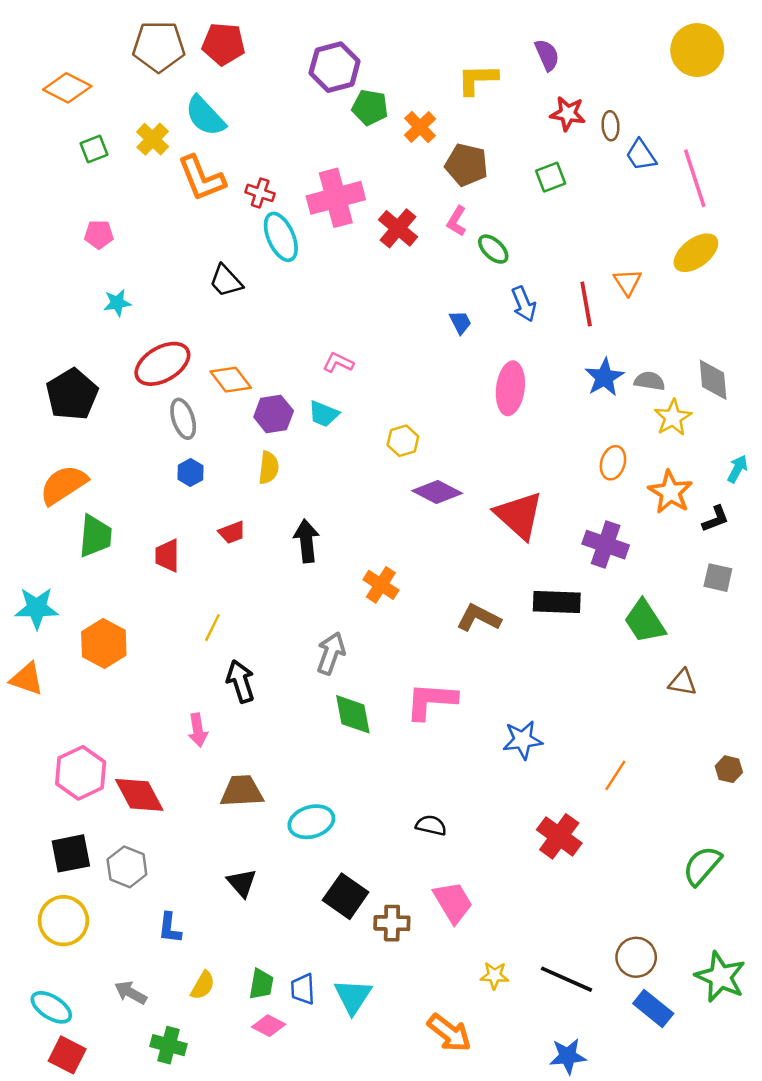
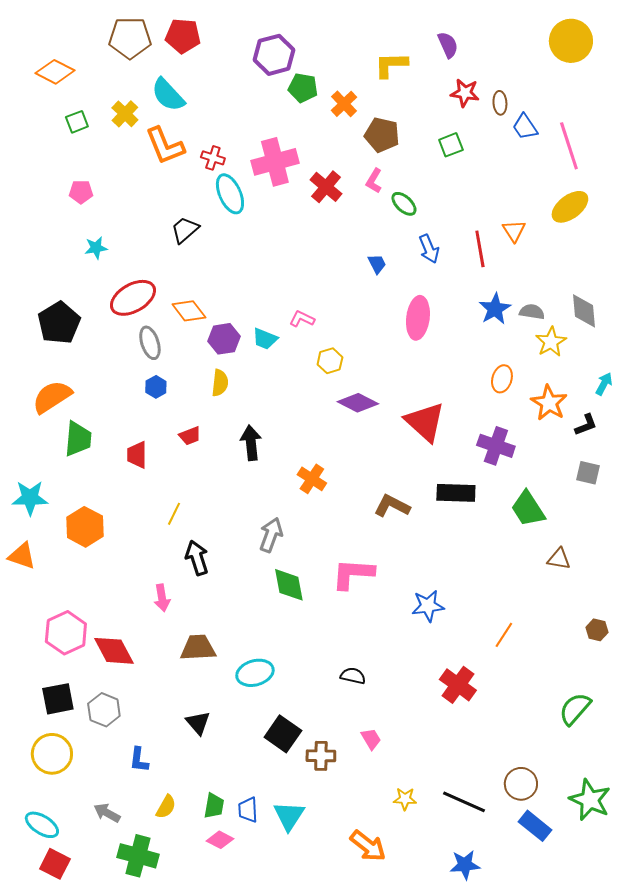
black trapezoid: (226, 281) -> (185, 230), turned 92
pink L-shape: (338, 363) -> (302, 319), moved
pink trapezoid: (453, 902) -> (371, 739), size x0.6
green cross: (168, 1045) -> (138, 856), size x1.4

